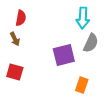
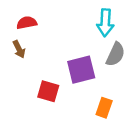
red semicircle: (21, 18) -> (27, 23), turned -112
red square: (15, 72) -> (48, 91), moved

